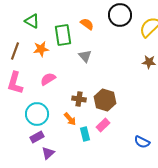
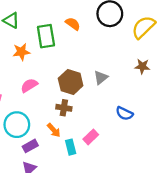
gray triangle: (85, 56) -> (101, 78), moved, turned 32
brown hexagon: (105, 100) -> (71, 82), moved
purple rectangle: (37, 137) -> (30, 146), moved
blue semicircle: (142, 142) -> (124, 113), moved

